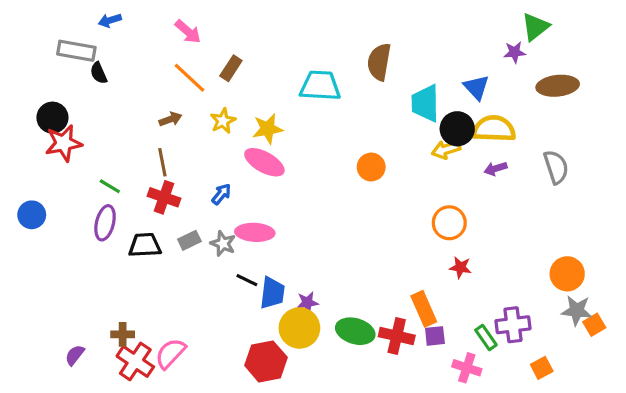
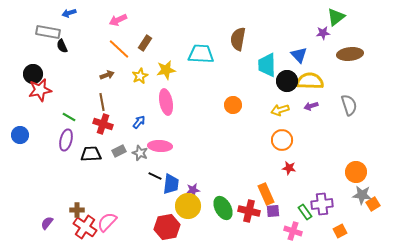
pink arrow: (188, 32) -> (118, 20), turned 114
yellow star: (268, 129) -> (166, 70), moved
yellow arrow: (446, 149) -> (280, 110), moved
pink ellipse: (264, 162) -> (166, 102), turned 50
green ellipse: (355, 331) -> (223, 208), turned 45

